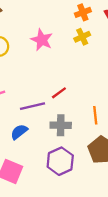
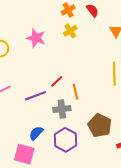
orange line: (95, 115) -> (75, 92), moved
blue semicircle: (19, 132) -> (36, 133), moved

